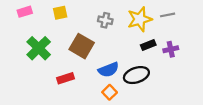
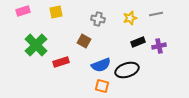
yellow star: (140, 19) -> (130, 18), size x0.6
brown square: (82, 46) -> (84, 41), moved, size x0.6
red rectangle: (66, 78) -> (61, 62), moved
orange square: (110, 92) -> (102, 86), turned -32

